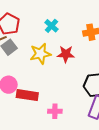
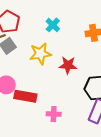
red star: (66, 54) -> (68, 65), moved

